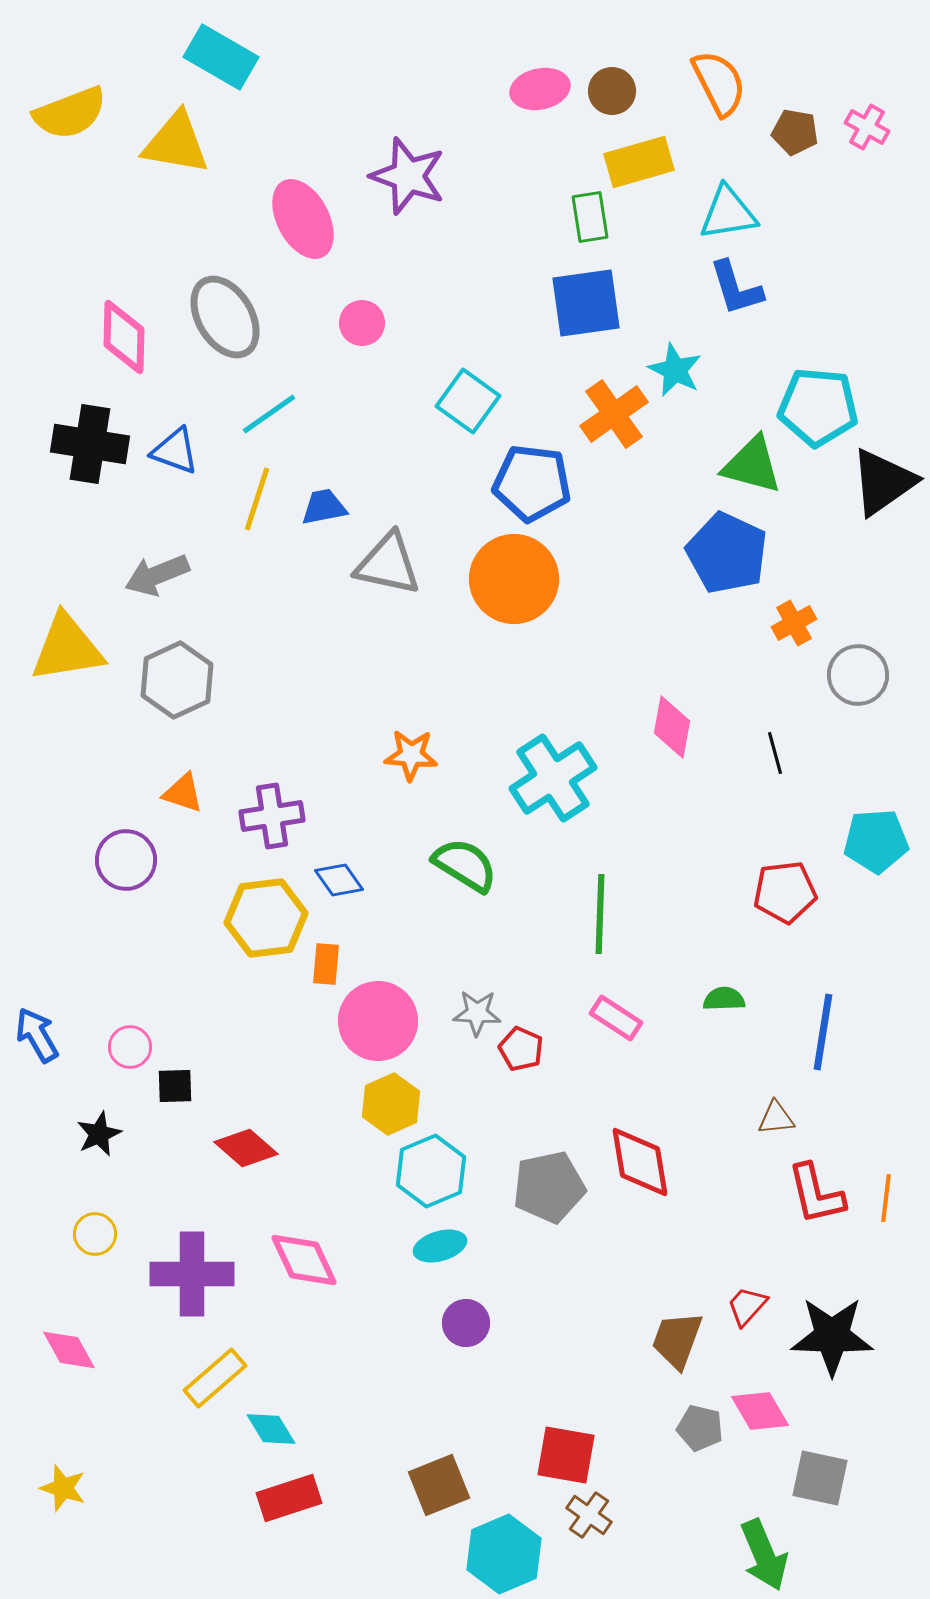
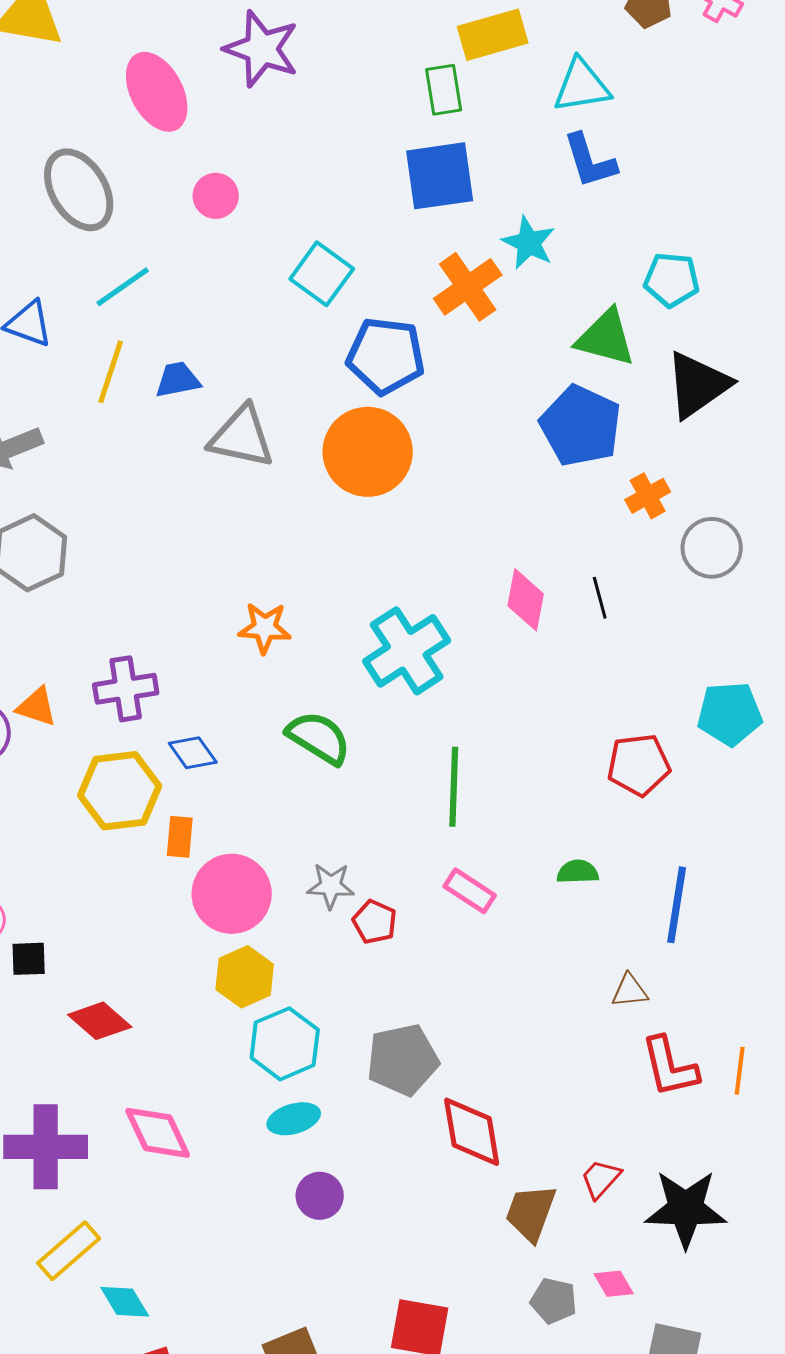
cyan pentagon: (818, 407) -> (672, 280), size x0.7
black triangle: (883, 482) -> (698, 385), moved
black line: (775, 753) -> (600, 598), moved
orange triangle: (183, 793) -> (37, 707), moved
red diamond: (640, 1162) -> (472, 1132), moved
pink diamond: (760, 1411) -> (614, 1284), size x0.7

